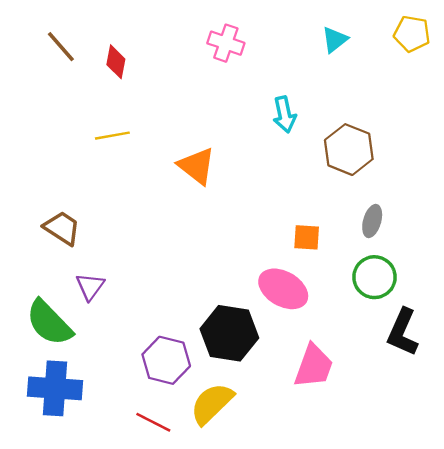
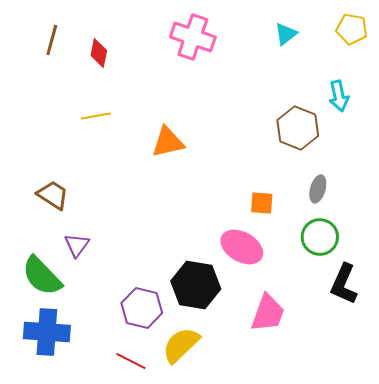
pink cross: (226, 43) -> (193, 37), size x1.4
brown line: (61, 47) -> (52, 40), turned 56
cyan arrow: (284, 114) -> (339, 96), moved
orange triangle: (197, 166) -> (168, 142), turned -51

